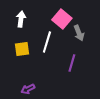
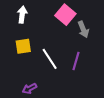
white line: (47, 42) -> (50, 59), moved, turned -50

